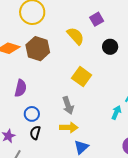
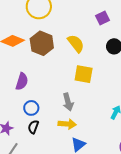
yellow semicircle: (75, 36) -> (76, 43), moved
yellow square: (82, 77) -> (84, 74), turned -30

